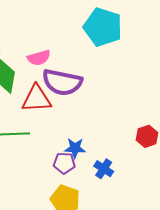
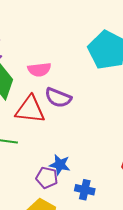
purple semicircle: (62, 82) -> (58, 98), size x0.7
blue cross: (104, 169) -> (85, 190), turned -30

